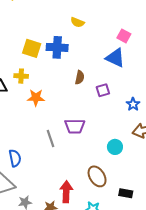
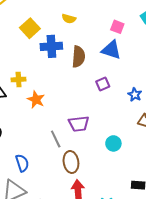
yellow square: (32, 48) -> (30, 28), moved, turned 36
brown semicircle: (80, 77) -> (78, 57), moved, size x1.5
orange star: (36, 98) -> (36, 100), turned 30
cyan circle: (115, 147) -> (113, 143), moved
brown ellipse: (97, 176) -> (71, 162), moved, turned 30

